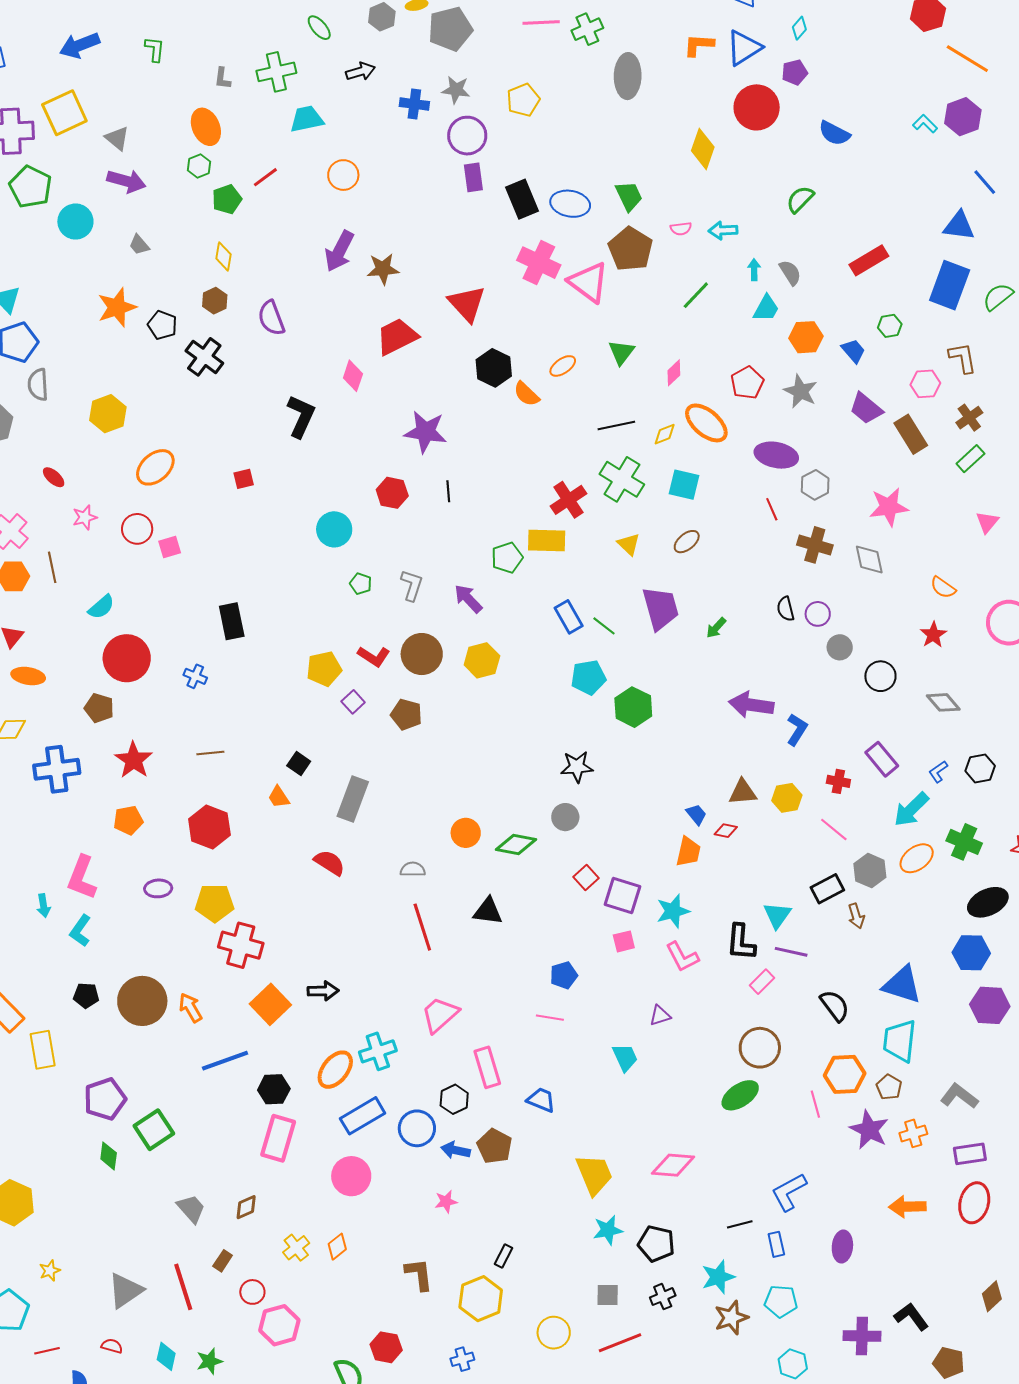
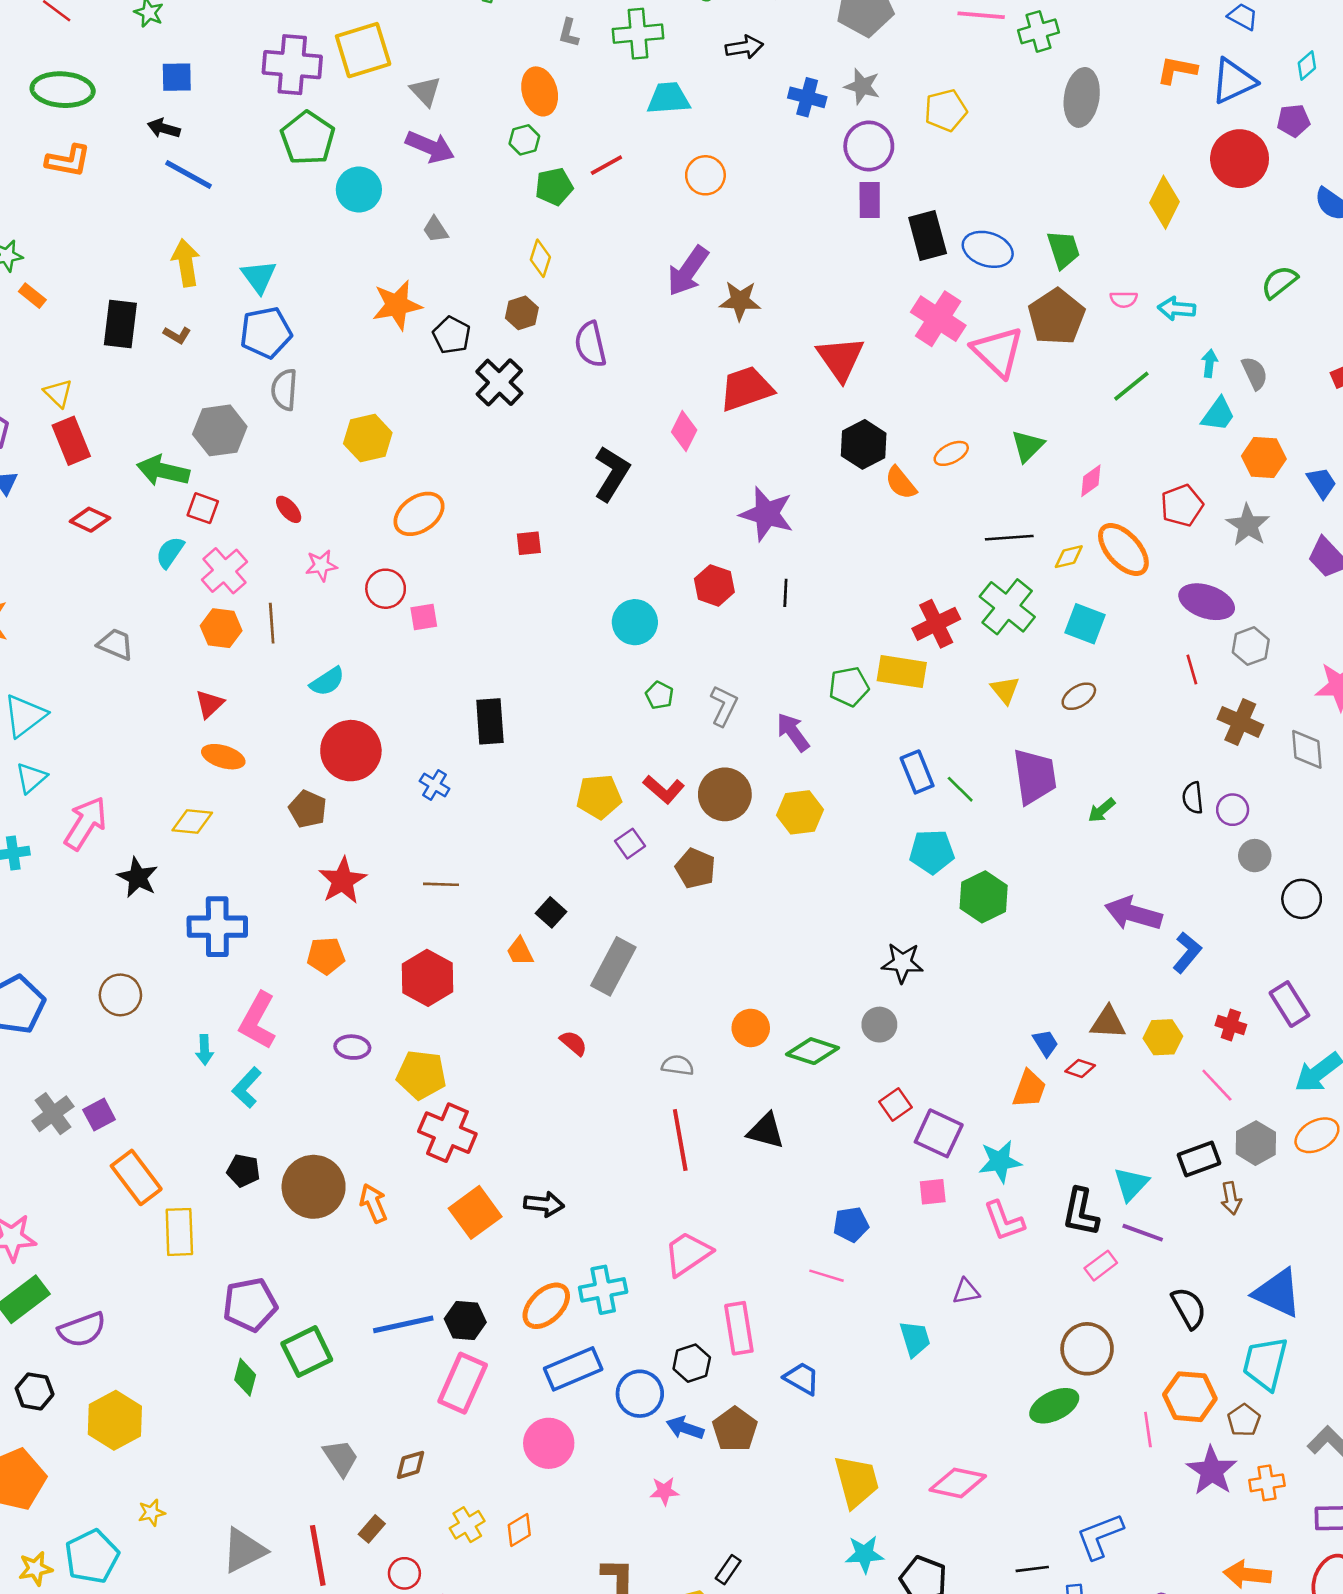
blue cross: (57, 769) -> (217, 927), moved
red semicircle: (329, 863) -> (573, 1043), size x0.7
blue line: (225, 1061) -> (403, 1324), moved

